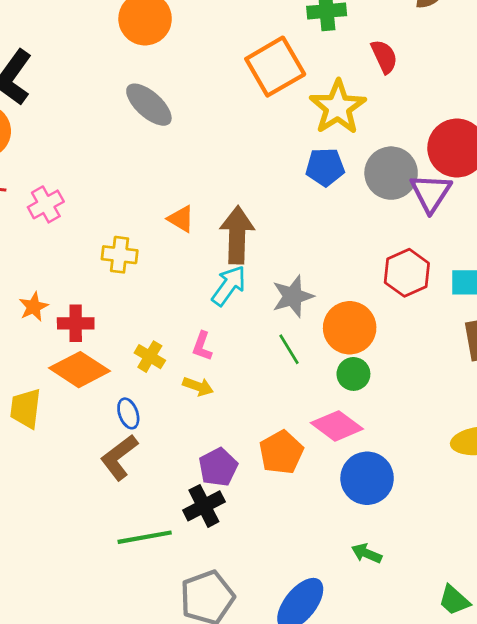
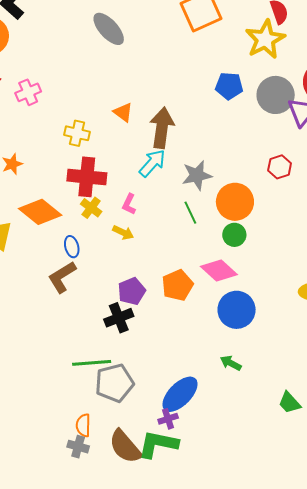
yellow star: (338, 107) -> (265, 39), moved
red hexagon: (407, 273) -> (280, 167), size x0.7
red cross: (76, 323) -> (87, 177), moved, size x1.5
green line: (145, 537) -> (92, 363), moved

